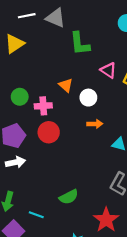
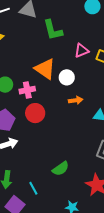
pink triangle: (108, 70) -> (82, 51), turned -49
orange triangle: (66, 85) -> (45, 69), size x1.6
cyan line: (36, 215) -> (33, 188), turned 48

